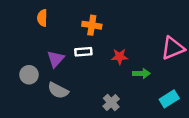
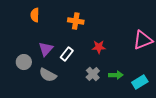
white rectangle: (83, 52) -> (67, 54), moved, turned -48
green arrow: (141, 74) -> (116, 75), moved
gray cross: (111, 103) -> (93, 74), moved

